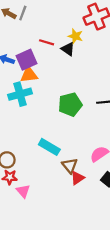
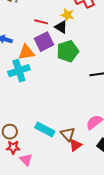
purple square: (26, 60) -> (44, 42), moved
green pentagon: (70, 104) -> (68, 51), moved
cyan rectangle: (49, 147) -> (45, 129), moved

